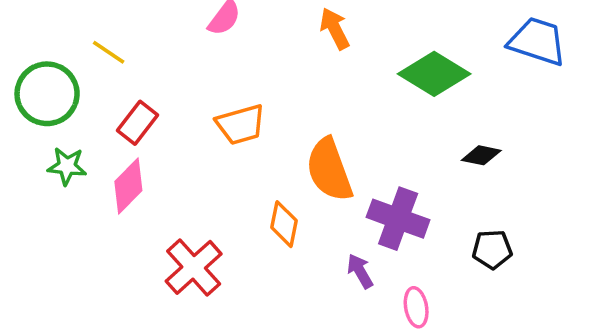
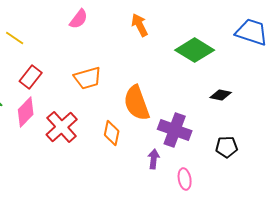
red cross: (194, 267) -> (62, 127), moved
purple arrow: (360, 271) -> (154, 159), turned 36

